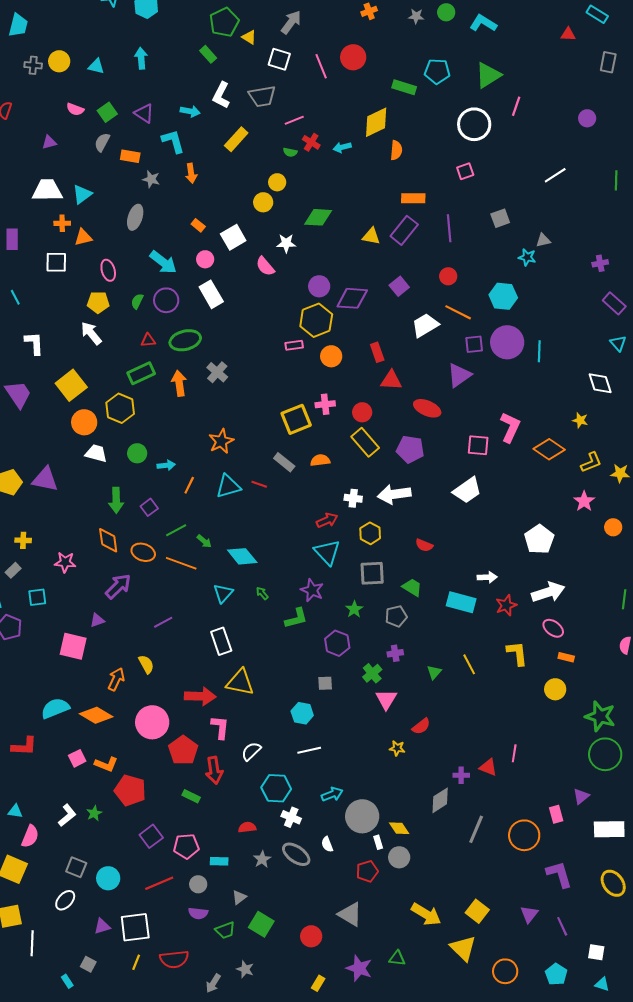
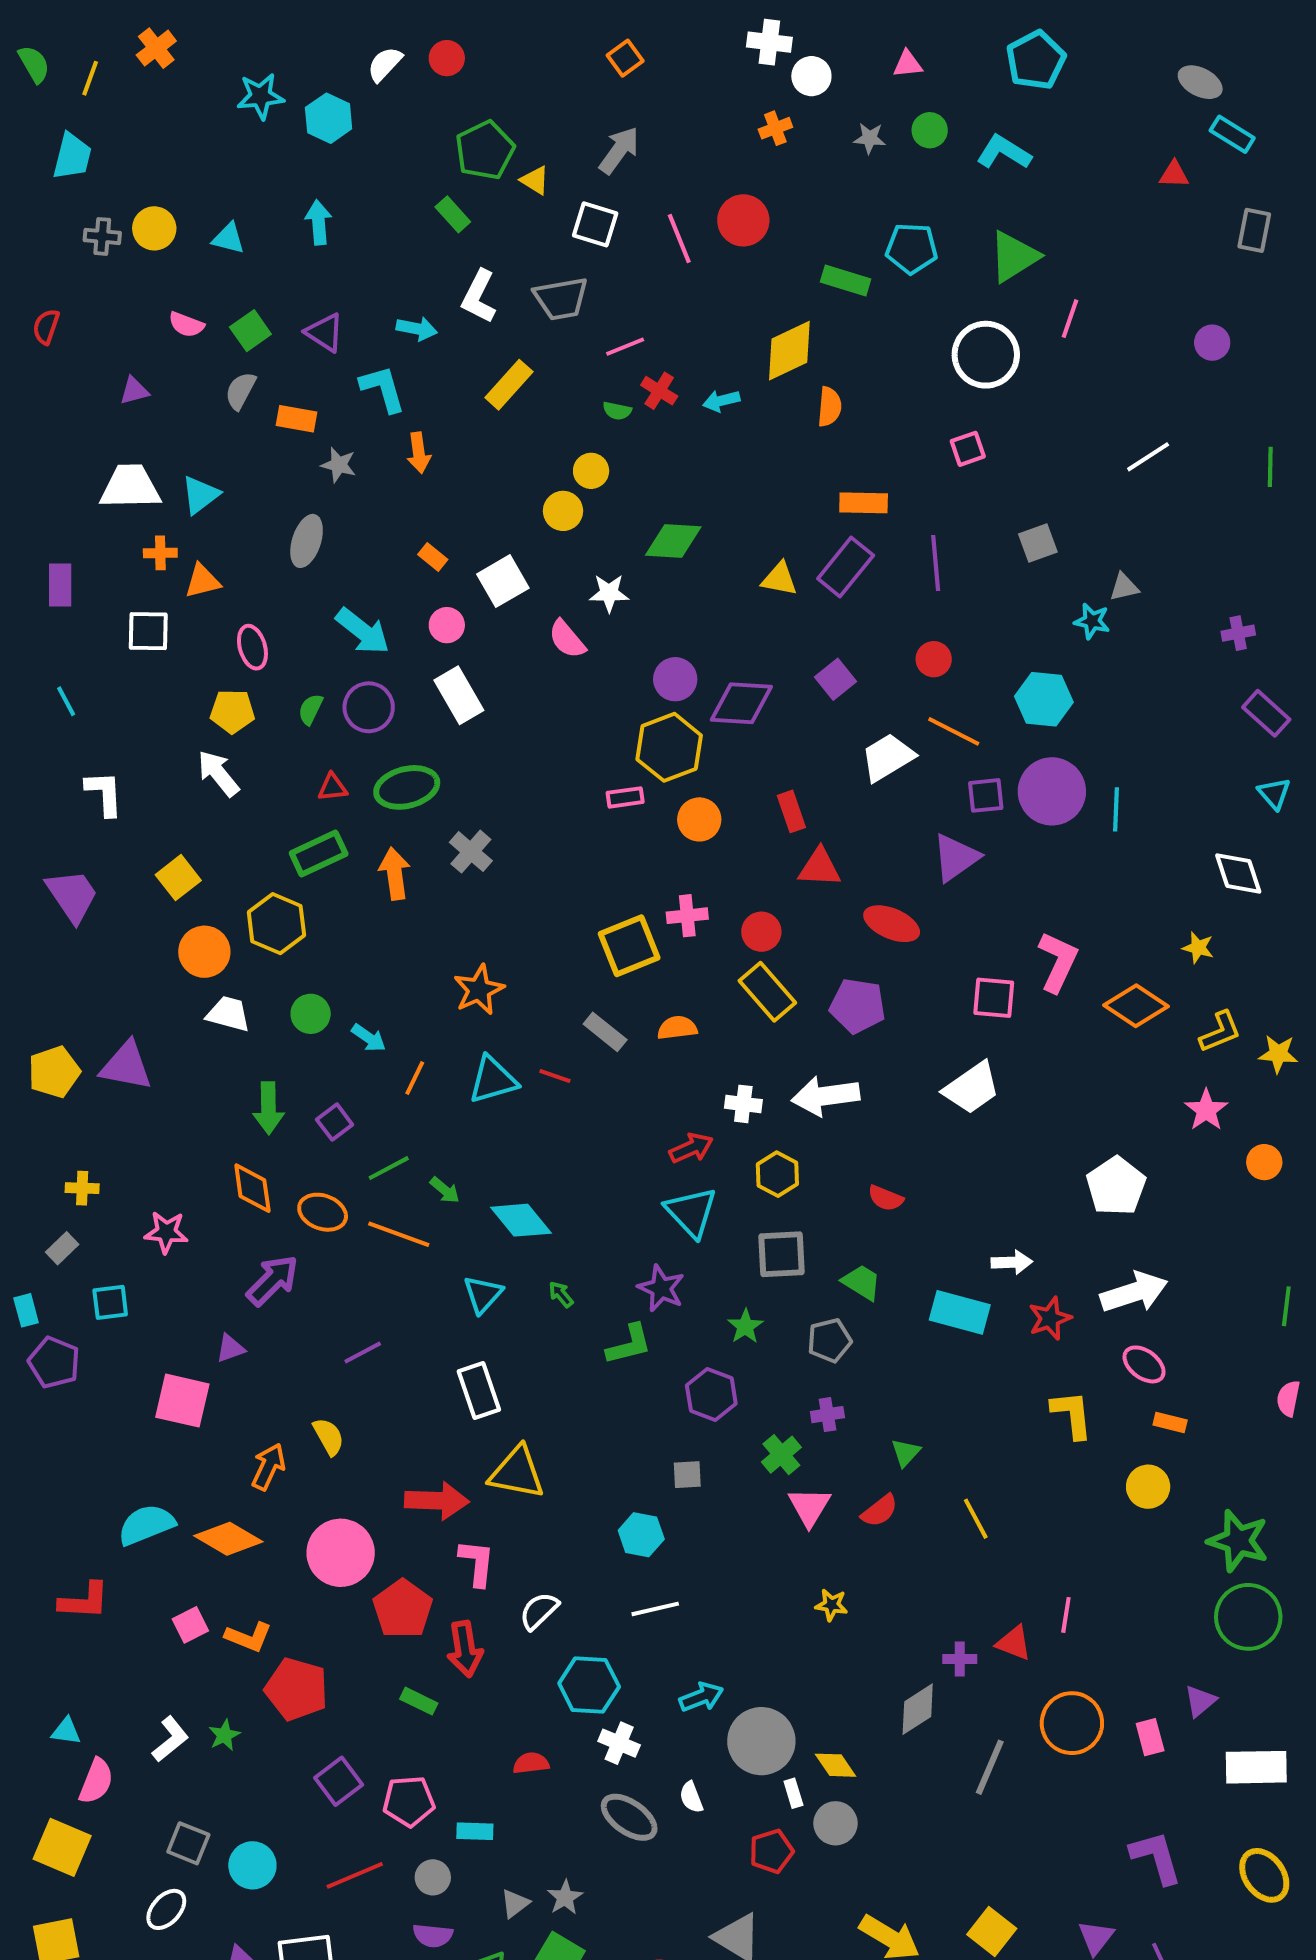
yellow square: (71, 385) -> (178, 878), size x0.7
cyan arrow: (166, 465) -> (369, 1038), turned 42
yellow line: (469, 664) -> (976, 1519), moved
red semicircle: (421, 726) -> (880, 1511), moved
orange circle: (524, 835) -> (1072, 1723), moved
gray star: (262, 859) -> (565, 1897), moved

